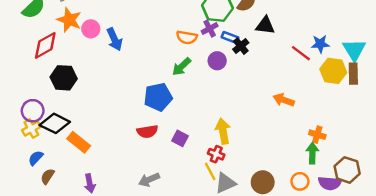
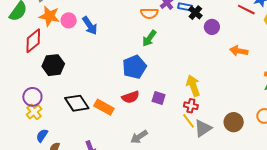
purple circle: (217, 61) -> (212, 27), moved
black diamond: (55, 123) -> (77, 103), moved, turned 40
orange rectangle: (79, 142) -> (104, 107), moved

